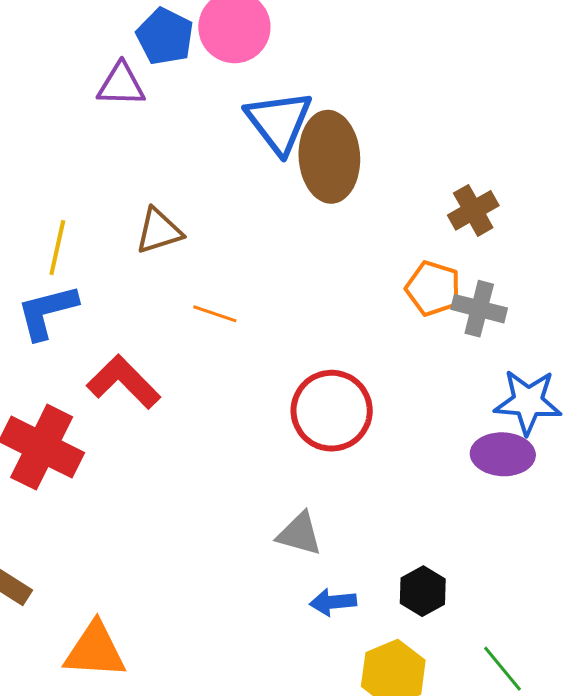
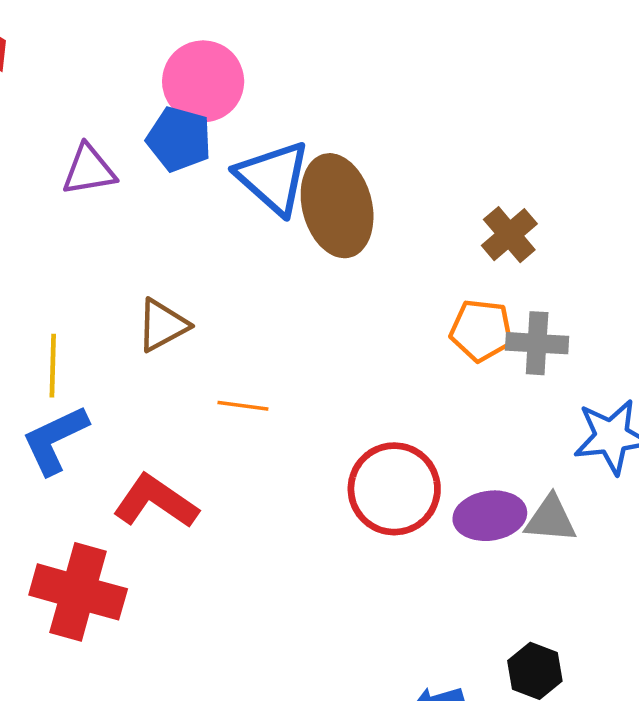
blue pentagon: (165, 36) -> (179, 139), moved
purple ellipse: (503, 454) -> (490, 516), moved
gray triangle: (299, 534) -> (551, 519), moved

